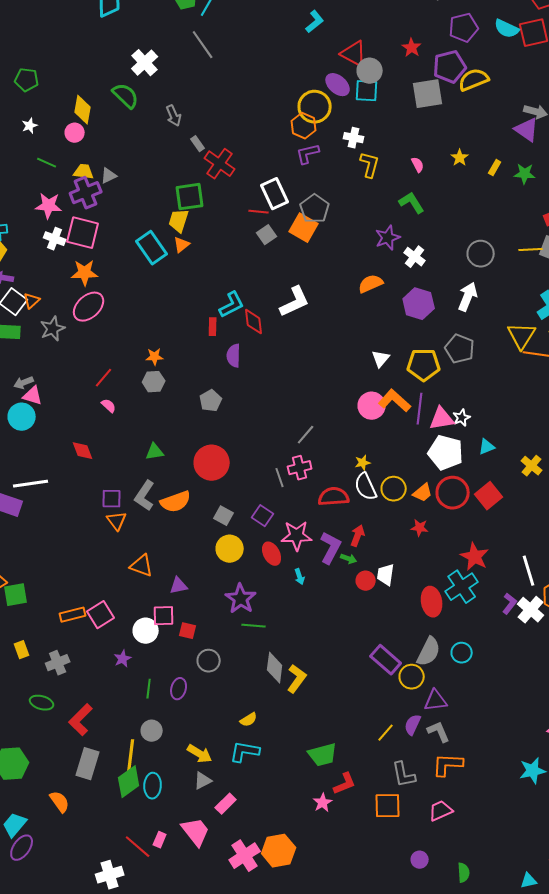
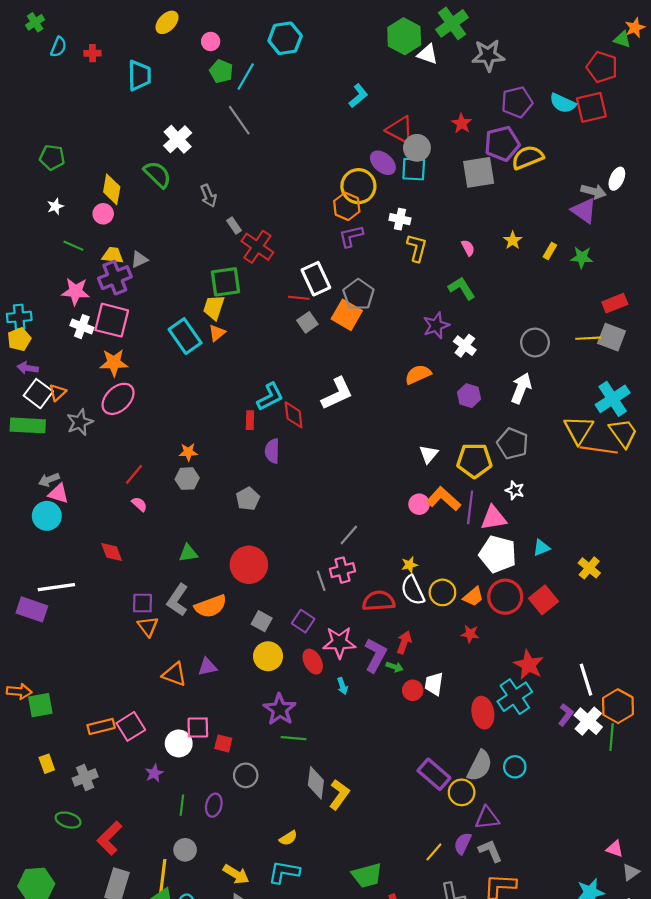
purple hexagon: (419, 304) -> (469, 396), size x0.7
pink circle: (372, 406) -> (419, 504), size x0.7
white star: (462, 418) -> (515, 490), moved, turned -30
purple triangle: (179, 586) -> (207, 667), moved

